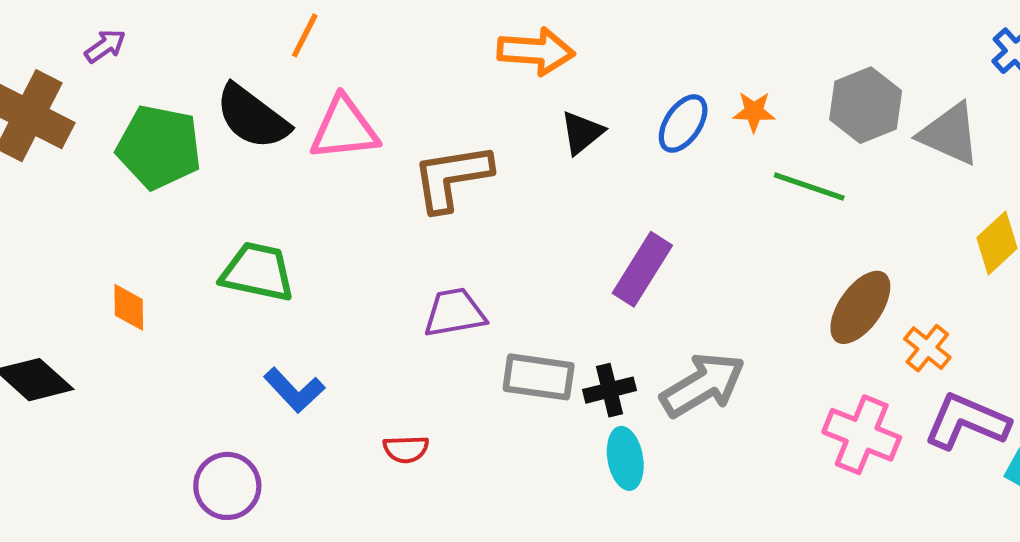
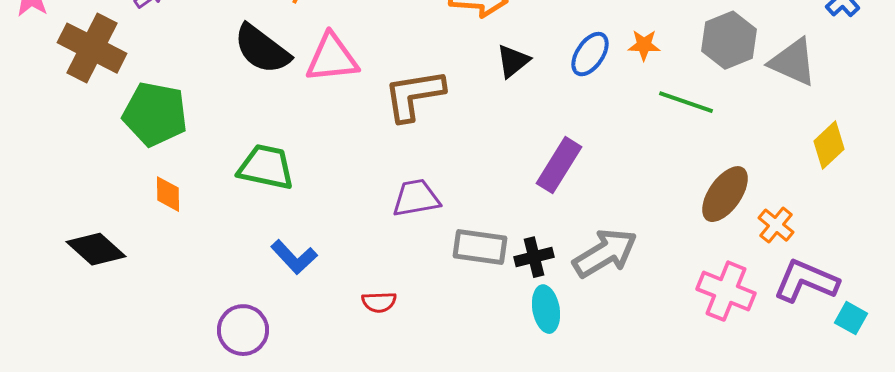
green pentagon: (159, 147) -> (155, 114), moved

